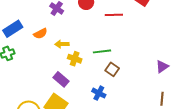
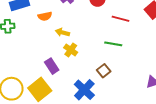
green line: (102, 51) -> (113, 44), moved
blue cross: (99, 93) -> (84, 90), size x1.5

